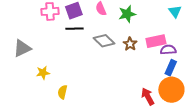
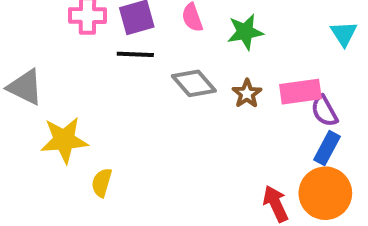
gray triangle: (22, 48) -> (25, 87), turned 48
purple semicircle: (168, 50) -> (324, 111), turned -119
yellow star: (43, 73) -> (64, 140), size x1.6

